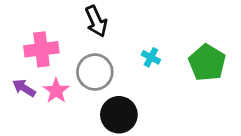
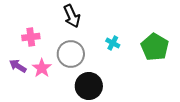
pink cross: (41, 49) -> (31, 37), size x0.7

